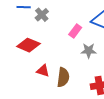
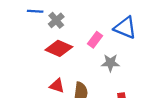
red diamond: (28, 45) -> (59, 48), moved

